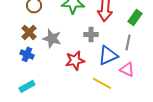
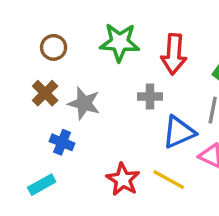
blue cross: (27, 54) -> (62, 142), moved
red star: (75, 60) -> (123, 180), moved, turned -30

